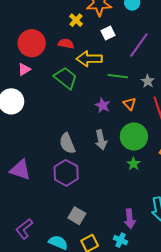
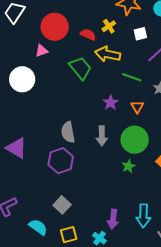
yellow cross: (76, 20) -> (109, 26), moved
white square: (108, 33) -> (140, 34), moved

